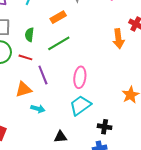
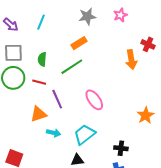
orange rectangle: (58, 17) -> (79, 43), moved
pink ellipse: (80, 77) -> (94, 100), turned -40
cyan trapezoid: (80, 105) -> (85, 134), moved

